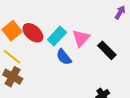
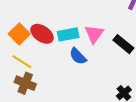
cyan rectangle: (57, 36) -> (68, 34), turned 42

